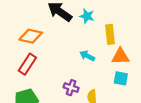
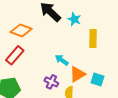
cyan arrow: (87, 56) -> (62, 60), moved
orange triangle: (120, 56) -> (77, 74), moved, turned -36

